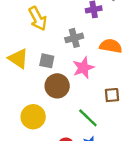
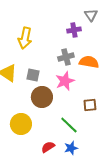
yellow arrow: (38, 19) -> (25, 38), turned 40
gray cross: (74, 38) -> (66, 57), moved

